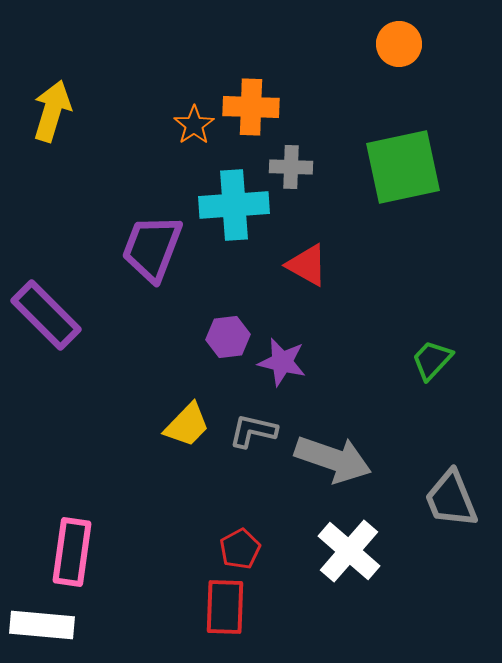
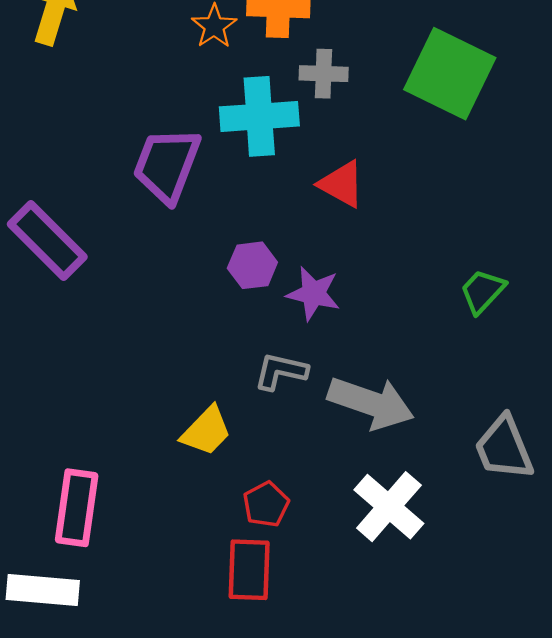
green square: (403, 167) -> (450, 74), turned 38
yellow trapezoid: (187, 425) -> (206, 431), moved

